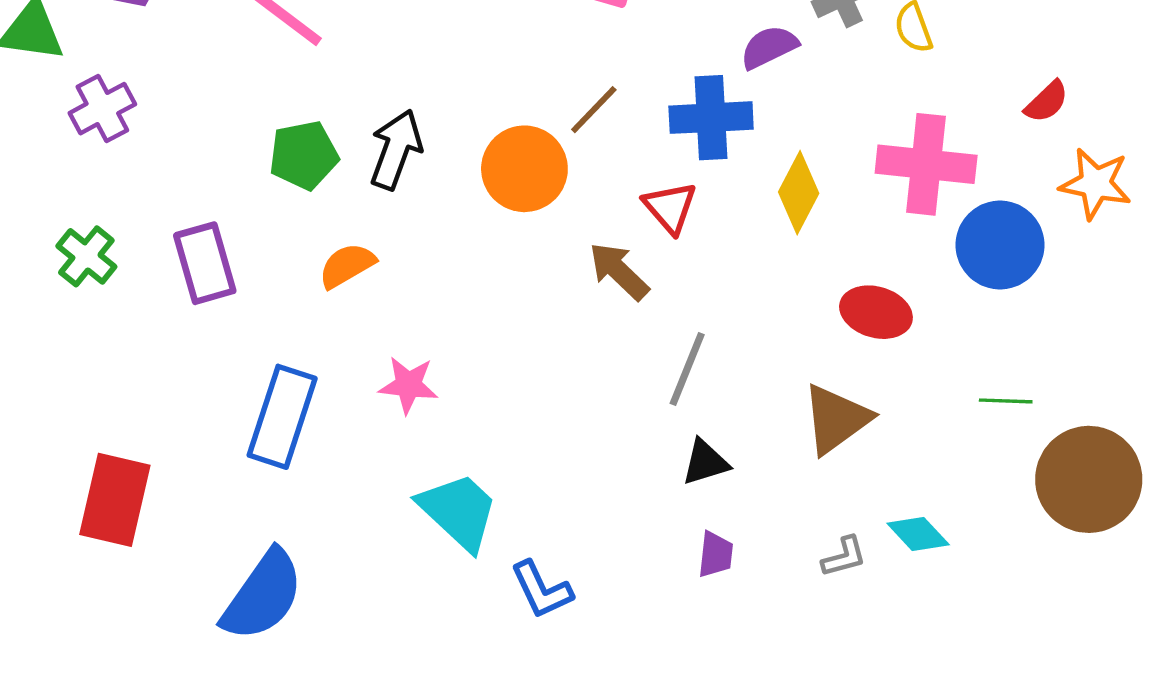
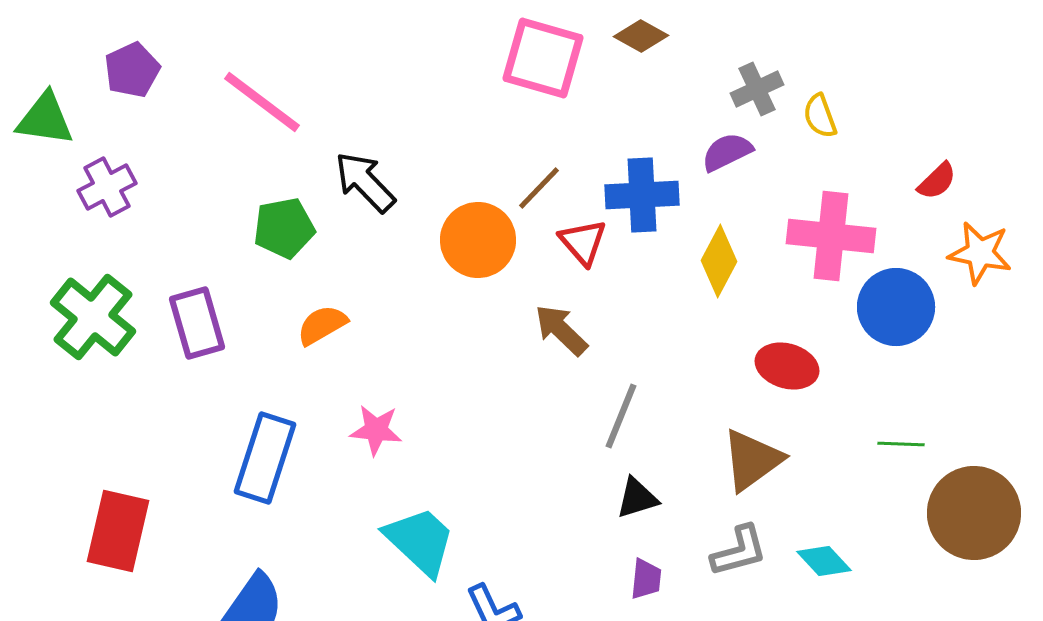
purple semicircle: (769, 47) -> (727, 152), moved
black arrow: (396, 149) -> (365, 182), moved, turned -64
red triangle: (670, 207) -> (583, 242), moved
green cross: (86, 256) -> (93, 317), size x1.6
gray L-shape: (844, 557) -> (739, 551), moved, size x1.4

